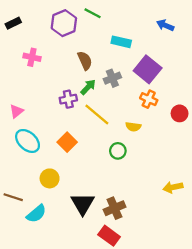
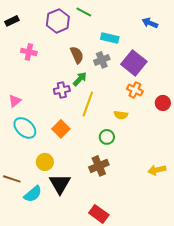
gray cross: (112, 78) -> (102, 60), moved
yellow line: (97, 115) -> (88, 104), turned 70
black triangle: (83, 204) -> (60, 184), moved
brown cross: (115, 208) -> (99, 166), moved

